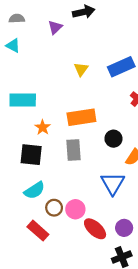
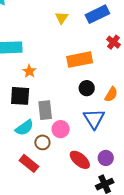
orange rectangle: (81, 117) -> (80, 60), moved
black circle: (113, 139) -> (87, 88), moved
gray rectangle: (74, 150) -> (45, 110), moved
pink circle: (75, 209) -> (61, 129), moved

